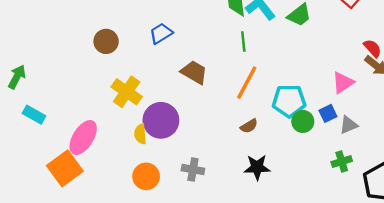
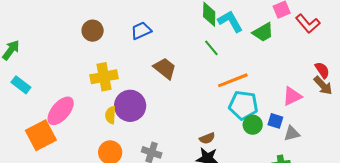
green line: (243, 41) -> (211, 48), turned -42
orange line: (247, 83) -> (233, 80), moved, turned 32
yellow cross: (127, 92) -> (104, 77), turned 36
blue square: (328, 113) -> (275, 121), turned 35
brown semicircle: (249, 126) -> (207, 138), moved

